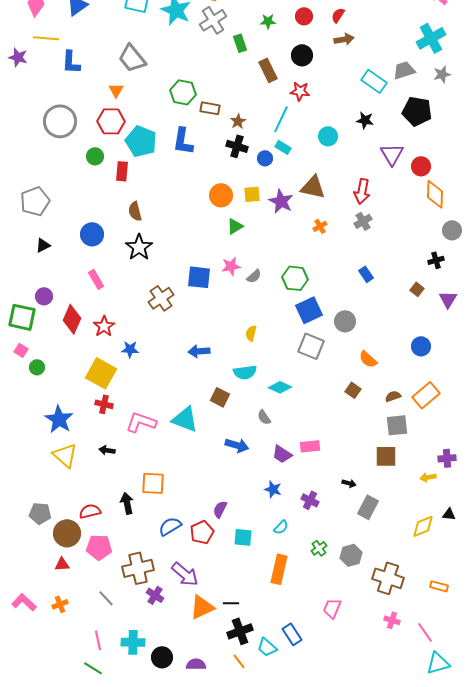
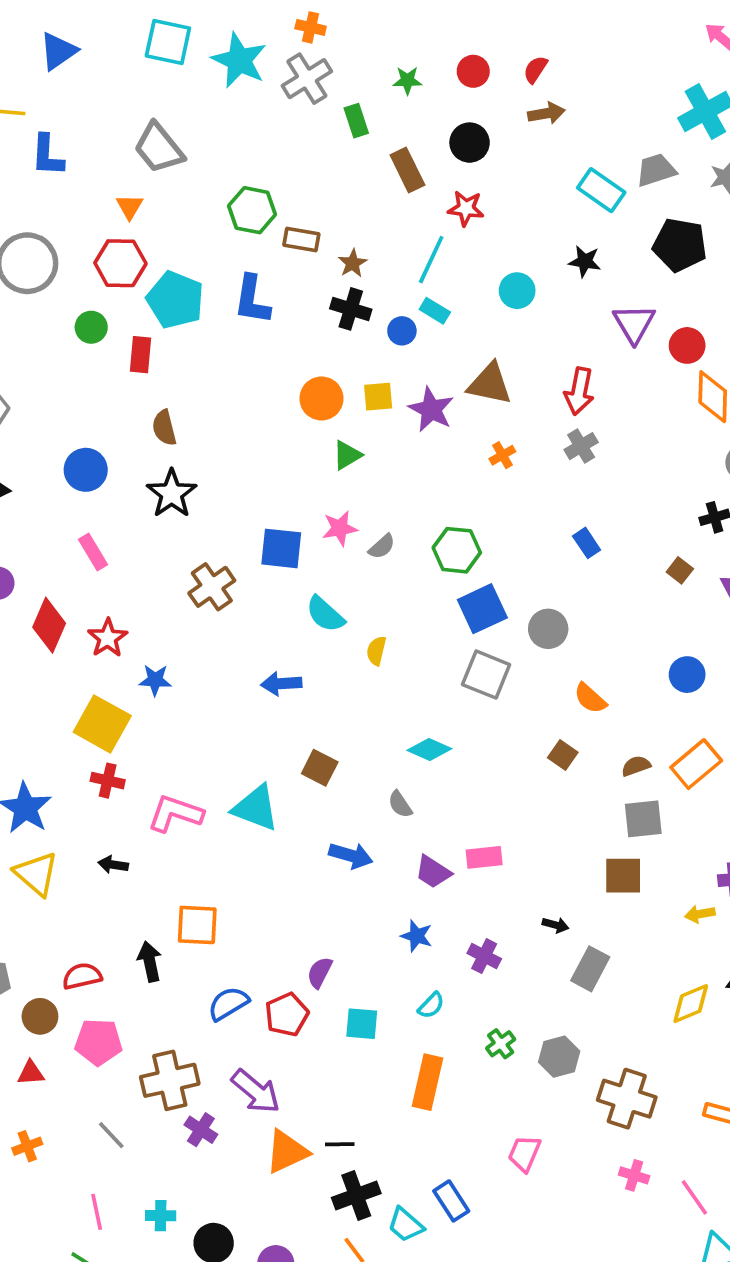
cyan semicircle: (245, 372) -> (325, 614), moved, turned 50
brown circle: (67, 533) -> (40, 1016), size x0.7
cyan cross: (133, 642) -> (161, 1216), size x0.7

